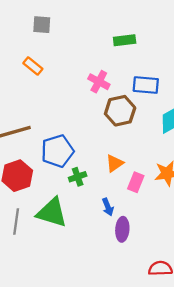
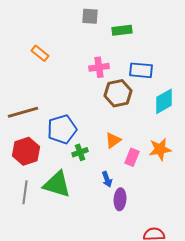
gray square: (42, 25) -> (90, 16), moved
pink cross: (99, 82) -> (99, 67), turned -36

